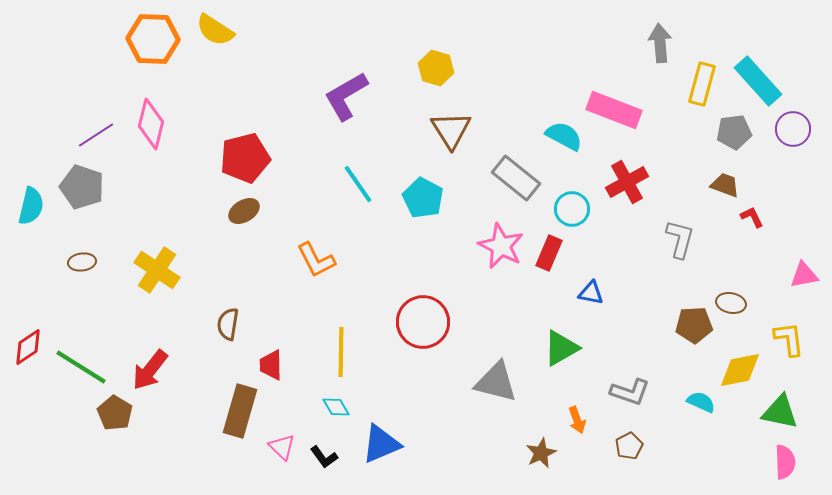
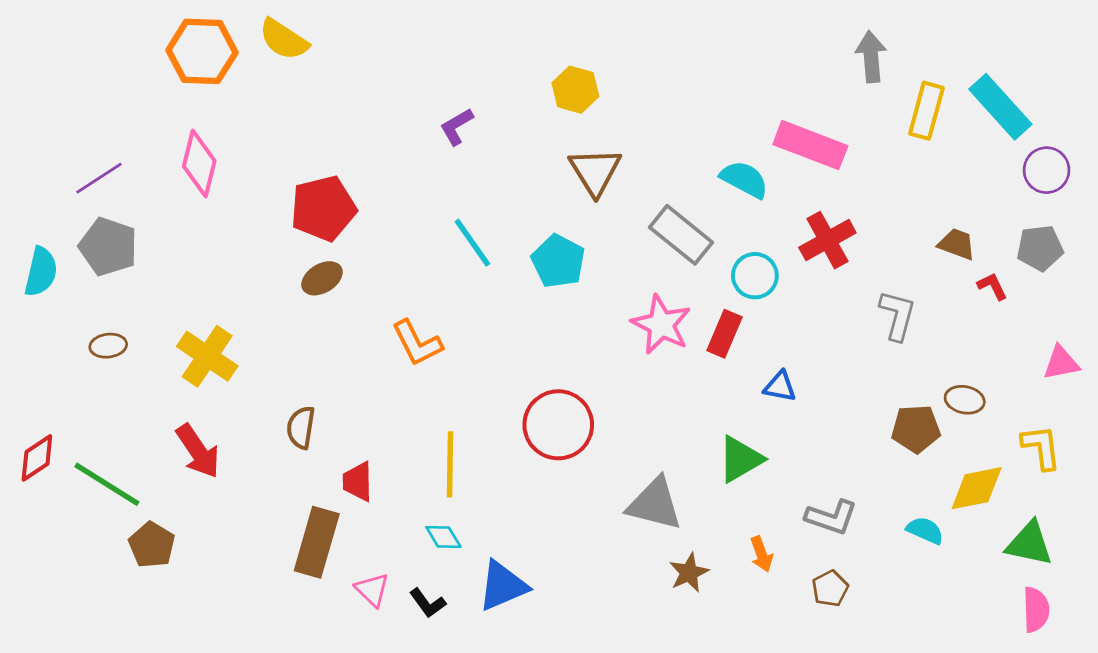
purple L-shape: (346, 96) -> (457, 127), size x0.6
gray pentagon: (734, 132) -> (1040, 248), moved
purple line: (96, 135) -> (99, 178), moved
red arrow: (150, 370) -> (198, 451), moved, turned -72
brown star: (541, 453) -> (689, 573), moved

